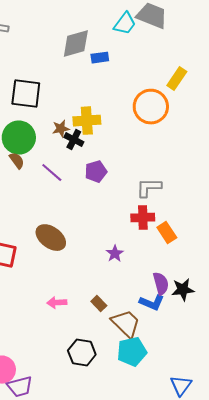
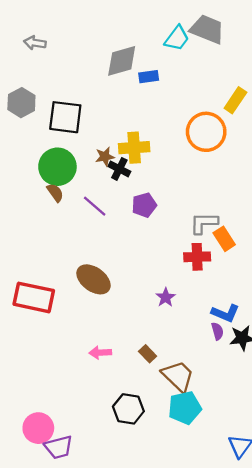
orange rectangle: (167, 233) -> (224, 239), moved
purple semicircle: (161, 284) -> (217, 331), size x0.7
blue L-shape: (152, 303) -> (225, 313), moved

